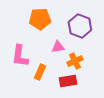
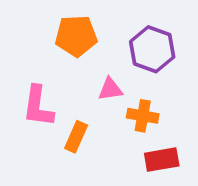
orange cross: (75, 61) -> (143, 116), turned 35
red rectangle: (68, 81) -> (162, 160), moved

